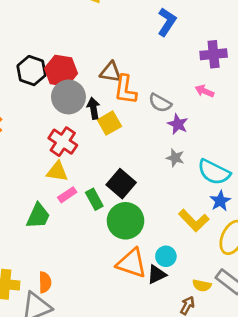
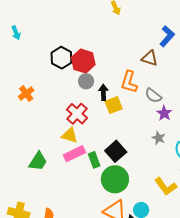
brown triangle: (111, 72) -> (150, 58), moved
gray circle: (68, 97) -> (86, 81), size x0.6
pink rectangle: (67, 195) -> (74, 154), size x1.5
green trapezoid: (38, 216) -> (38, 161), moved

